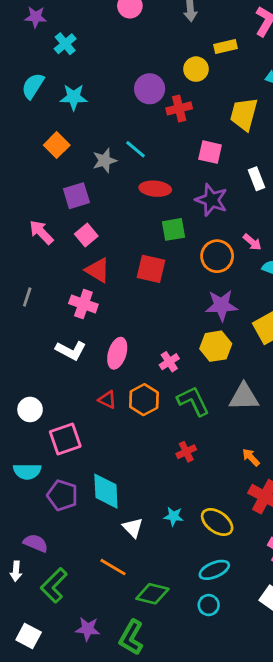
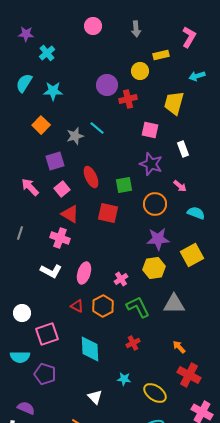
red ellipse: (155, 189) -> (91, 177), moved, turned 60
pink arrow: (252, 242) -> (180, 186), moved
cyan diamond: (106, 491) -> (90, 349), moved
cyan star: (173, 516) -> (124, 379), moved

